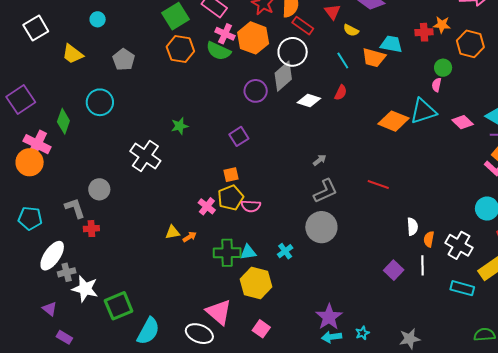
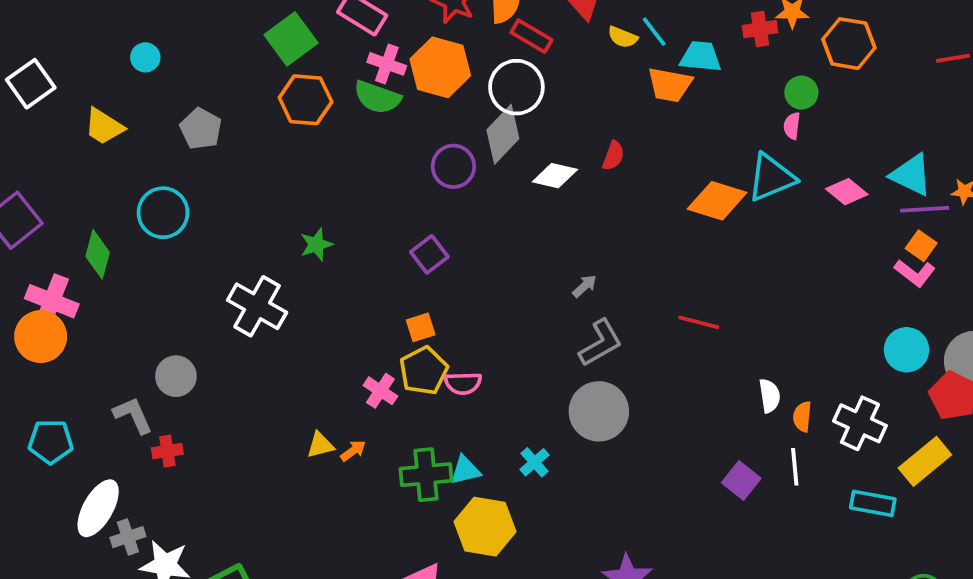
cyan line: (343, 60) -> (654, 32), moved

